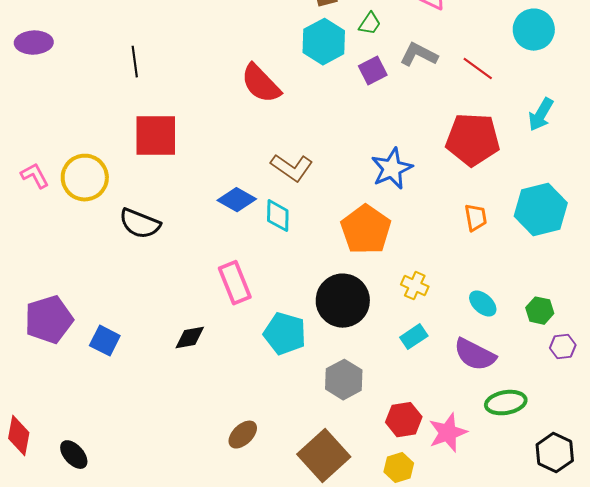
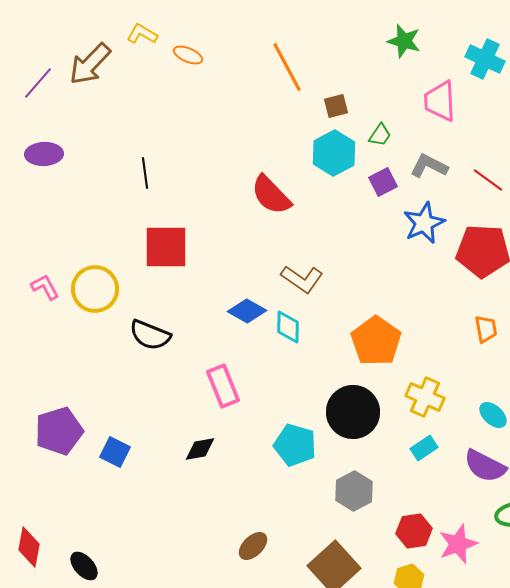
blue star: (392, 169) -> (424, 223), moved
pink rectangle: (235, 283) -> (223, 386), moved
yellow cross: (415, 286) -> (425, 397), size x1.4

